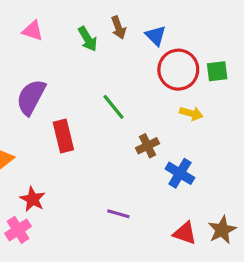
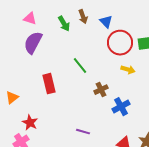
purple semicircle: (31, 97) -> (33, 43), moved
blue cross: (180, 173) -> (121, 107), turned 30

